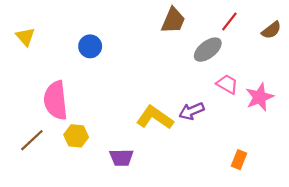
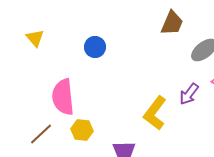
purple arrow: (192, 111) -> (189, 94), moved, turned -30
yellow L-shape: (155, 118) -> (155, 113), turned -88

